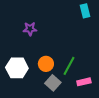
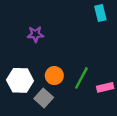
pink rectangle: (84, 82) -> (105, 87), moved
gray square: (53, 83) -> (44, 98), moved

